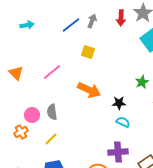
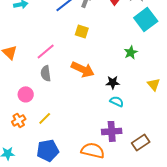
green star: (142, 82) -> (131, 52), moved
gray semicircle: (52, 112) -> (46, 73), moved
orange cross: (21, 132) -> (19, 120), moved

